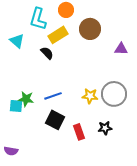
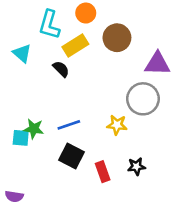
purple triangle: (121, 49) -> (157, 64), size x1.5
gray circle: (114, 94) -> (143, 99), moved

